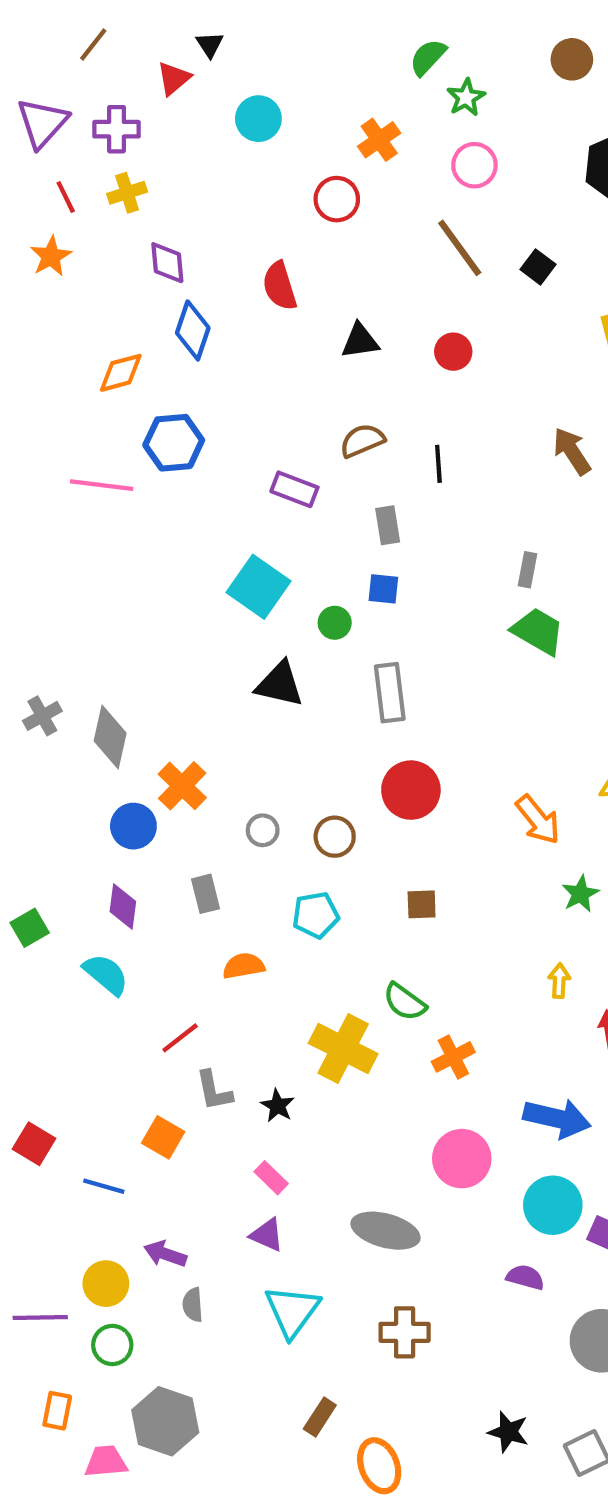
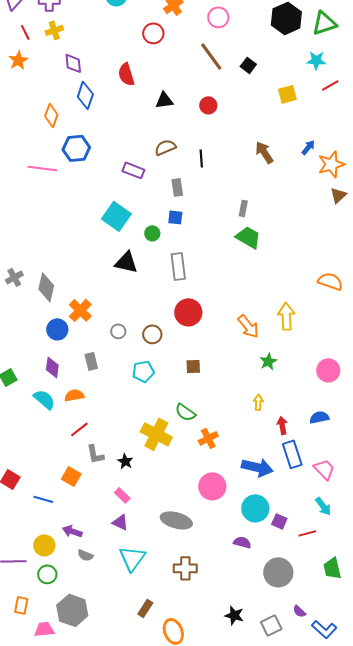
orange diamond: (121, 373) -> (51, 115), turned -55
orange semicircle: (244, 966) -> (74, 395), moved
gray semicircle: (193, 1305) -> (85, 555), turned -63

